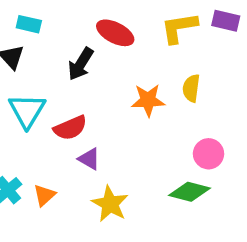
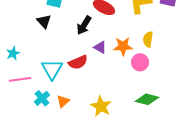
cyan triangle: (27, 111) -> (52, 69), moved
pink circle: (209, 154) -> (140, 62), moved
purple triangle: (89, 159) -> (100, 47), moved

